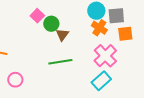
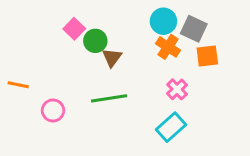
gray square: (116, 16) -> (194, 29), turned 30
pink cross: (105, 56) -> (177, 89), size x0.6
pink circle: (15, 80) -> (53, 110), moved

